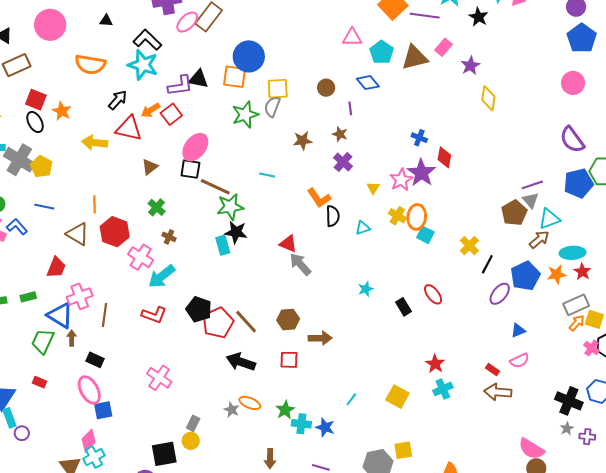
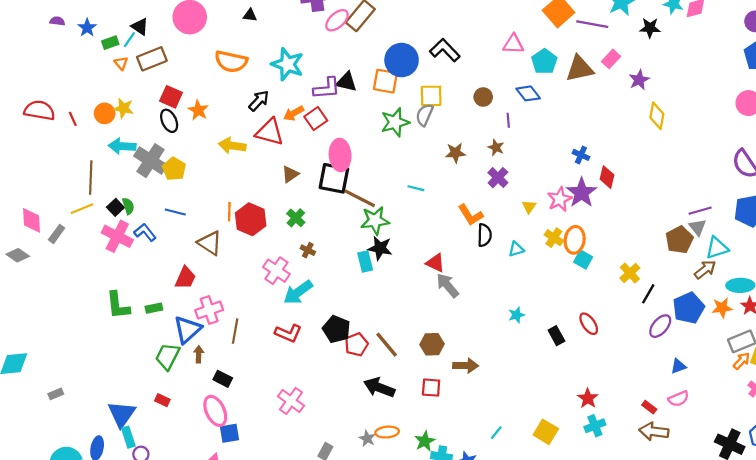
black star: (478, 17) -> (650, 28), turned -30
black L-shape: (147, 40) -> (445, 50), moved
pink ellipse: (195, 147) -> (340, 155), turned -44
black square: (190, 169) -> (334, 178), size x1.4
red hexagon: (115, 232) -> (251, 219), moved
blue triangle: (60, 315) -> (187, 330), turned 44
red pentagon: (218, 323) -> (356, 344), size x0.7
orange ellipse: (250, 403) -> (387, 432), turned -30

